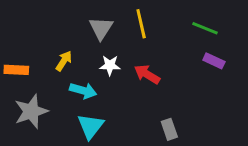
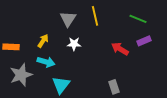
purple rectangle: (214, 61) -> (144, 41), turned -48
red arrow: (147, 74) -> (120, 49), moved
cyan arrow: (83, 91) -> (46, 62), moved

